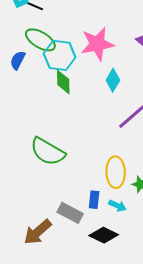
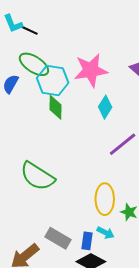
blue rectangle: (94, 200) -> (87, 241), moved

